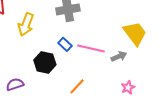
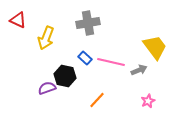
purple semicircle: (15, 84) -> (47, 88), moved

